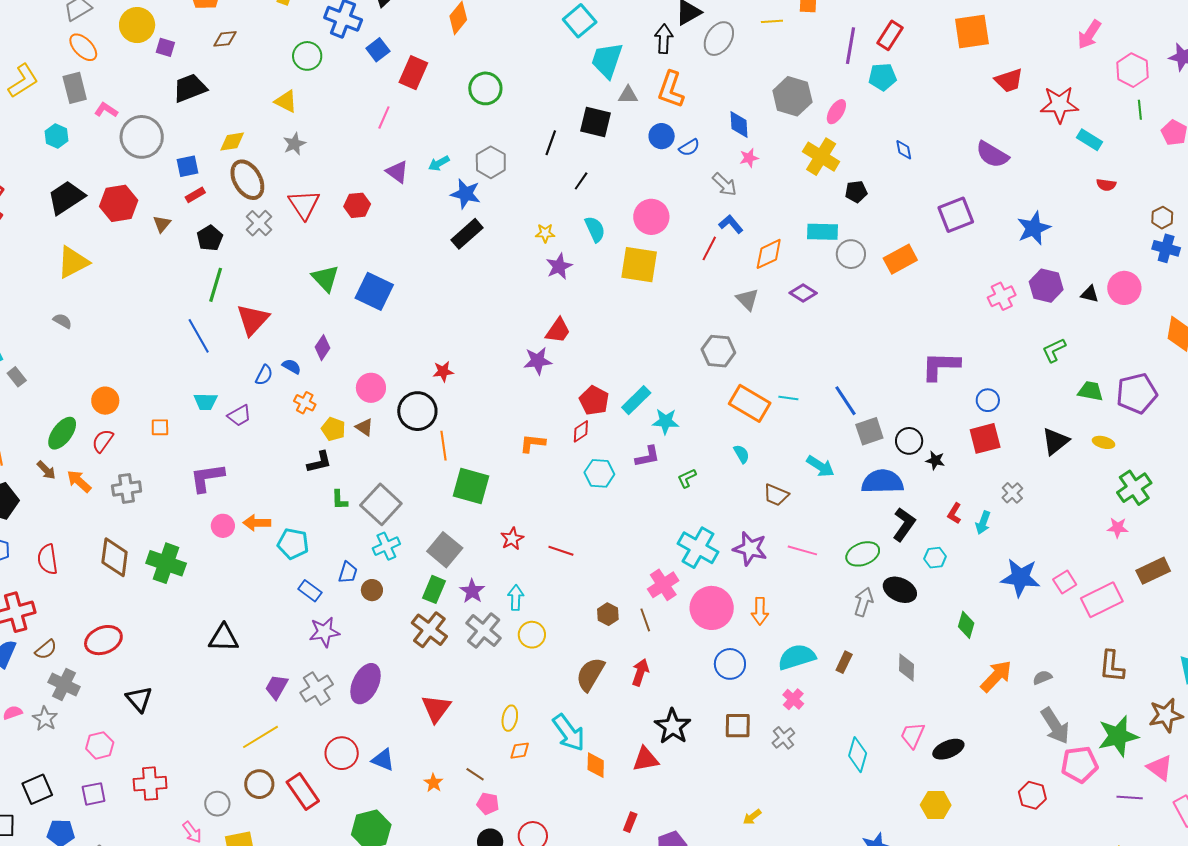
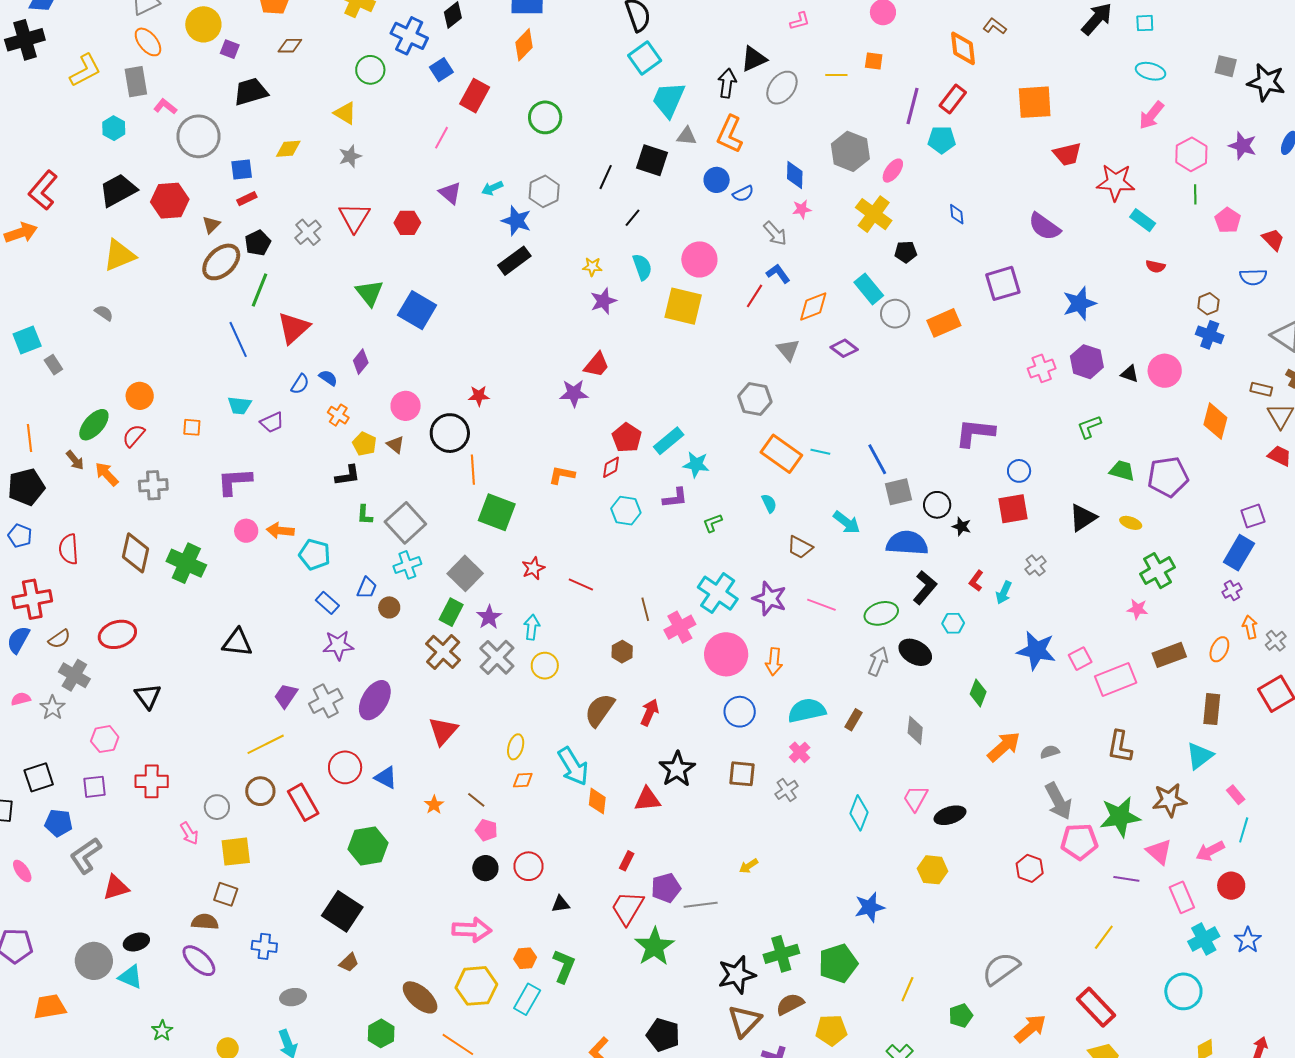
brown ellipse: (247, 180) -> (221, 262), moved, turned 72
cyan rectangle: (823, 232) -> (869, 289), turned 44
brown line: (645, 620) -> (645, 609), moved

